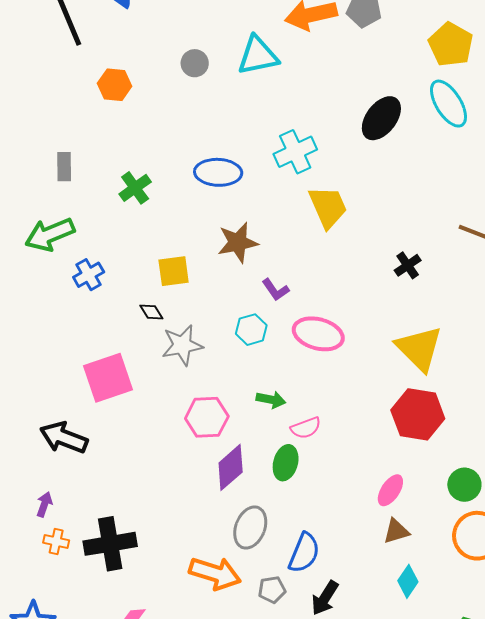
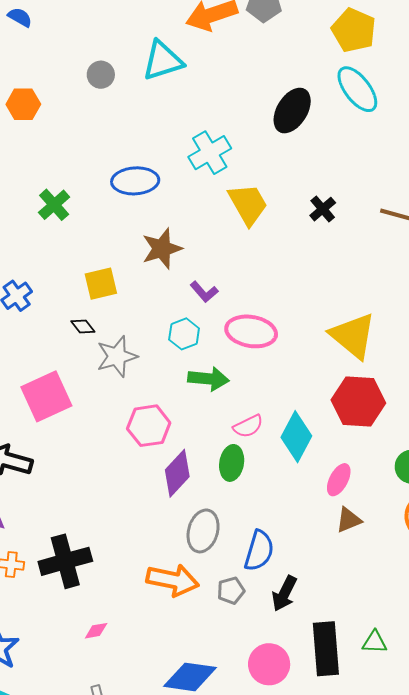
black cross: (408, 265) -> (323, 209), moved
green arrow: (271, 400) -> (208, 379), moved, size x1.4
cyan diamond: (408, 581) -> (296, 437), moved, size x1.5

